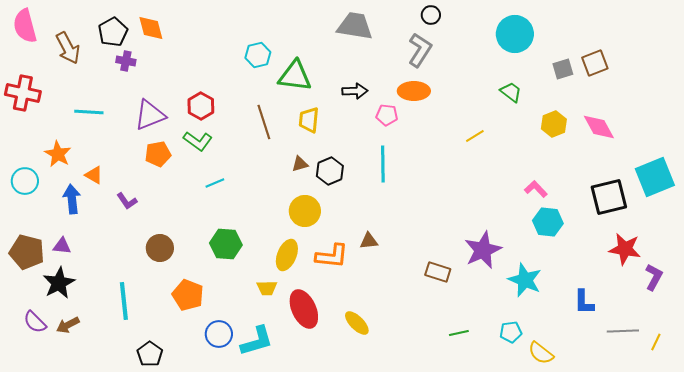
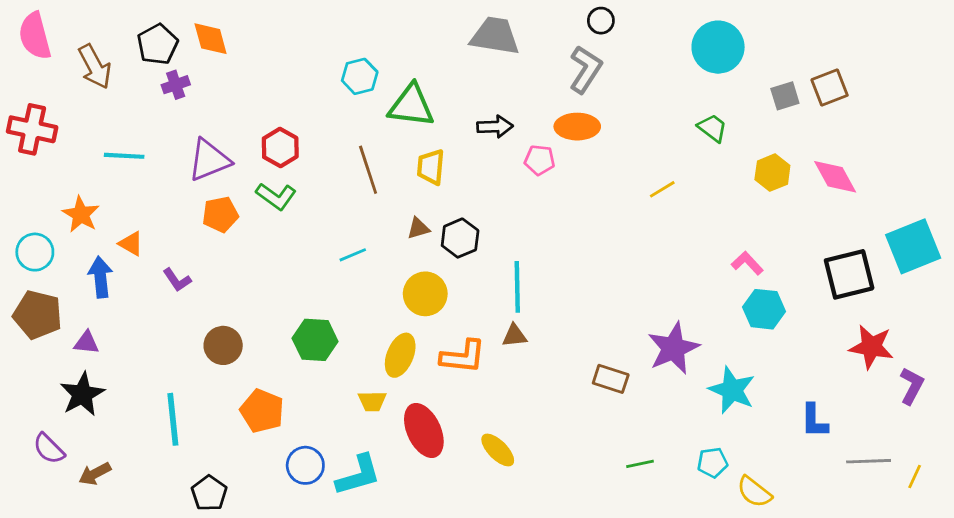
purple cross: (126, 61) -> (176, 85), turned -30
cyan line: (383, 164) -> (517, 287), moved
cyan line: (215, 183) -> (353, 255), moved
brown pentagon: (27, 252) -> (38, 315), moved
brown arrow: (68, 325) -> (95, 474), moved

